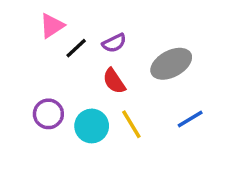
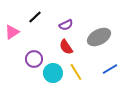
pink triangle: (52, 26) -> (12, 32), moved
black line: (76, 48) -> (35, 17), moved
purple circle: (48, 114) -> (34, 59), moved

